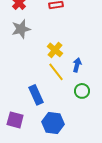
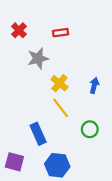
gray star: (21, 29) -> (38, 58), moved
blue arrow: (77, 65) -> (94, 85), moved

